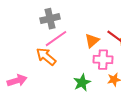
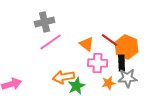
orange triangle: (92, 41) -> (87, 44), turned -42
orange arrow: (46, 57) -> (64, 77), moved, turned -50

